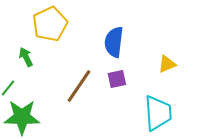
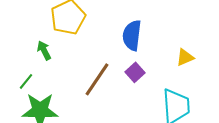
purple square: (117, 79) -> (135, 72), turned -30

